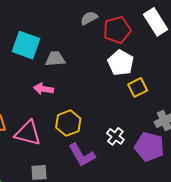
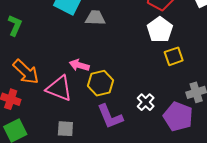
pink arrow: (43, 89) -> (79, 65), moved

